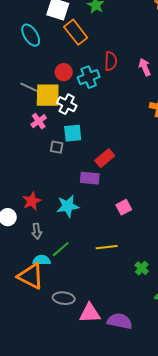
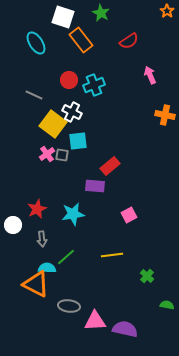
red semicircle: (111, 61) -> (129, 41), moved, turned 54
yellow square: (48, 95) -> (53, 124), moved, turned 36
pink cross: (39, 121) -> (47, 154), moved

